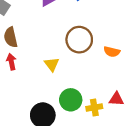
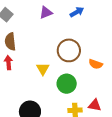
green circle: (71, 100) -> (67, 84), moved

